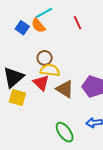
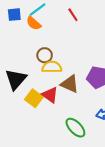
blue square: (22, 28) -> (14, 15), moved, turned -32
red triangle: (41, 83) -> (50, 95), moved
yellow square: (17, 98) -> (34, 98), moved, turned 30

